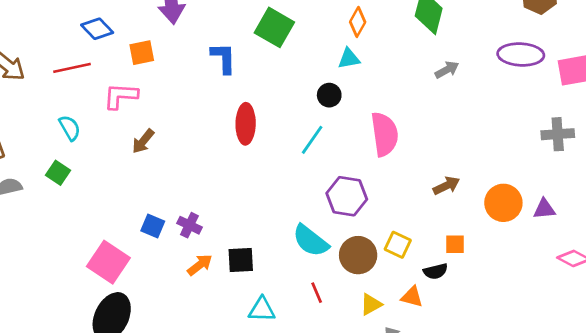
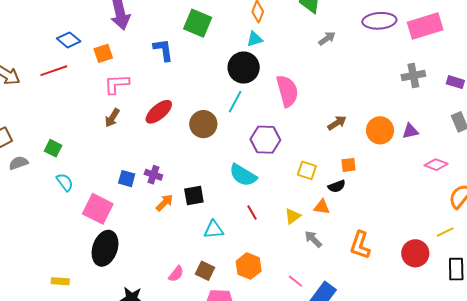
black circle: (329, 95) -> (244, 68), size x1.8
pink L-shape: (121, 96) -> (117, 84), moved
red ellipse: (246, 124) -> (159, 112), moved, turned 56
cyan semicircle: (70, 128) -> (65, 182), moved
brown circle: (358, 255) -> (203, 124), moved

